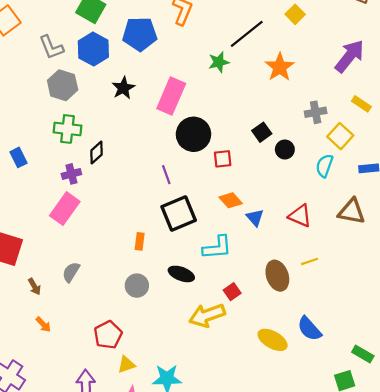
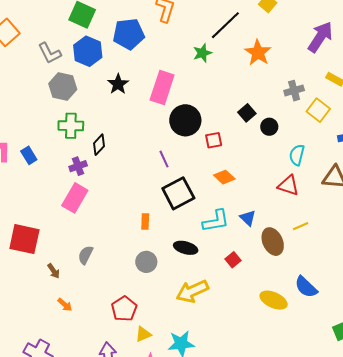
cyan semicircle: (324, 166) -> (297, 155), moved
blue triangle: (255, 218) -> (248, 218), moved
yellow arrow: (207, 315) -> (192, 291), moved

